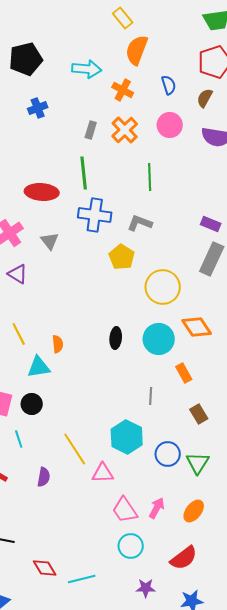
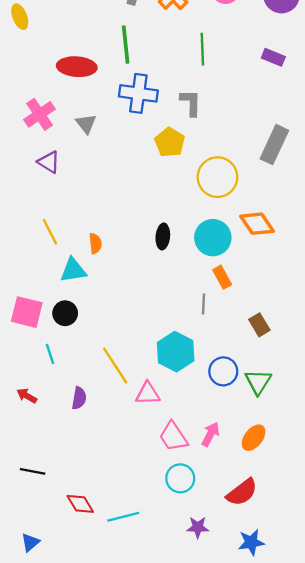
gray L-shape: (140, 223) -> (191, 103), turned 70
purple rectangle: (211, 224) -> (273, 57), moved
orange rectangle: (184, 373) -> (222, 277), moved

